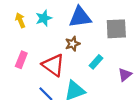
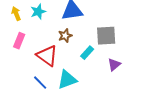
gray square: (116, 29) -> (106, 36), moved
pink rectangle: (21, 60) -> (19, 41), moved

